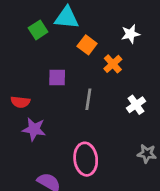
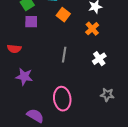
orange cross: (113, 64) -> (92, 29), moved
purple square: (57, 77) -> (31, 22), moved
red semicircle: (20, 102) -> (14, 49), moved

